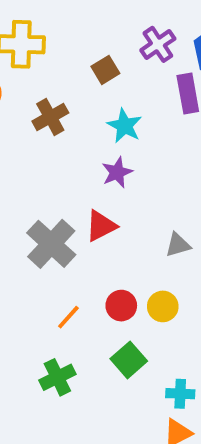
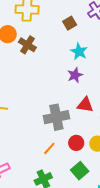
brown cross: (50, 117) -> (27, 45), moved, turned -30
red triangle: (101, 226) -> (85, 105), moved, turned 36
gray cross: (51, 244) -> (56, 117), moved, turned 35

